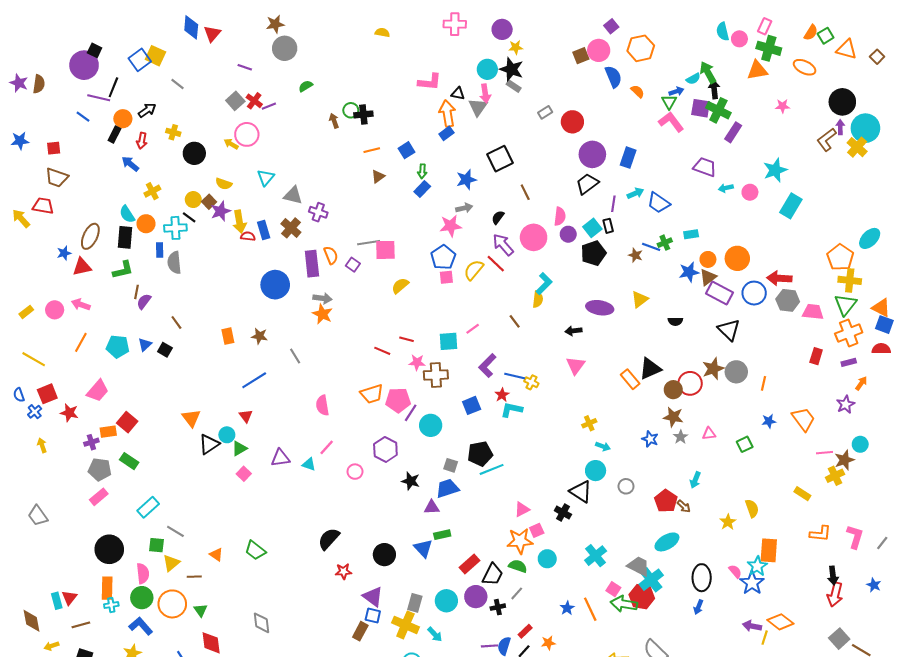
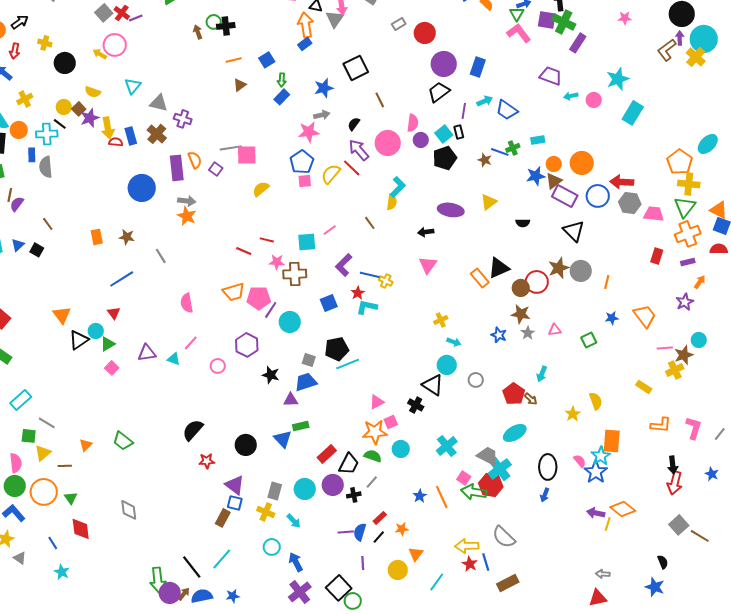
orange triangle: (216, 555) -> (86, 445), turned 40
yellow cross: (405, 625) -> (266, 512), size x0.7

